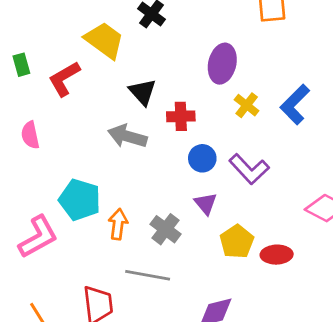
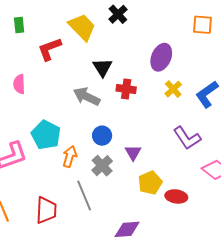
green rectangle: (21, 65) -> (19, 25), moved
blue circle: (202, 158) -> (102, 136), moved
purple L-shape: (249, 169) -> (187, 138), moved
gray line: (148, 275) -> (84, 196), turned 48

